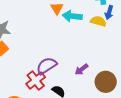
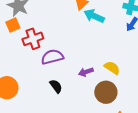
yellow semicircle: (98, 21) -> (112, 68), moved
red cross: (36, 80) -> (33, 39), moved

